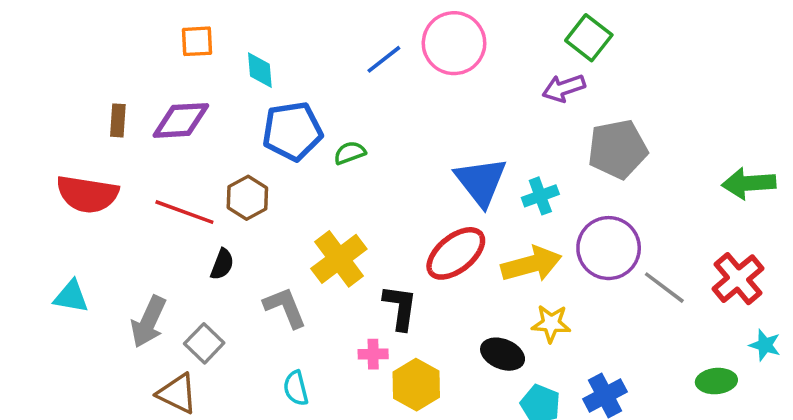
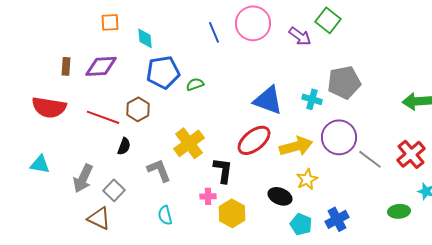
blue line: (384, 59) -> (214, 32), turned -75
purple arrow: (564, 88) -> (300, 36), moved, turned -125
blue triangle: (481, 182) -> (268, 100), turned -32
cyan cross: (540, 196) -> (312, 99), moved, turned 36
yellow star: (551, 324) -> (307, 179), turned -30

